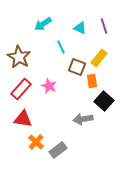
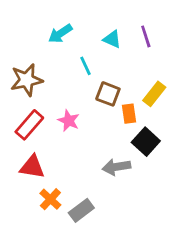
brown star: (19, 57) -> (27, 80), turned 30
yellow rectangle: (99, 58) -> (154, 94), moved

